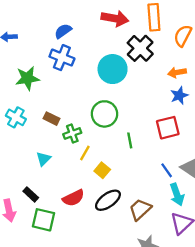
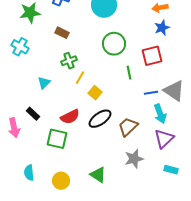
green circle: (104, 114) -> (114, 44), moved
brown rectangle: (52, 119) -> (62, 33), moved
green line: (130, 140) -> (129, 73), moved
blue line: (167, 170) -> (151, 93), turned -64
green square: (43, 220) -> (57, 139), moved

